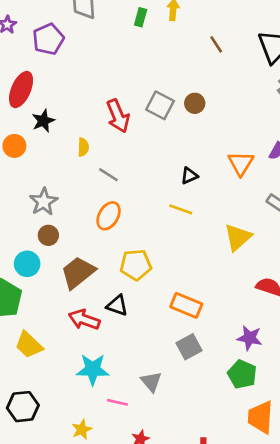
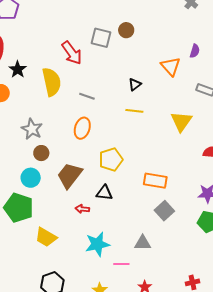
yellow semicircle: (83, 147) -> (52, 82), size x2.0
gray line: (108, 175) -> (87, 96), moved
red arrow: (84, 320) -> (82, 209), size x0.6
gray triangle: (151, 382) -> (143, 243), turned -36

